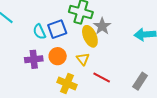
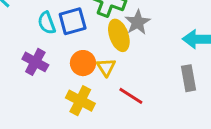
orange circle: (58, 56) -> (83, 63), moved
purple cross: (34, 59) -> (35, 62), turned 30
gray rectangle: (140, 81) -> (188, 78), moved, turned -48

